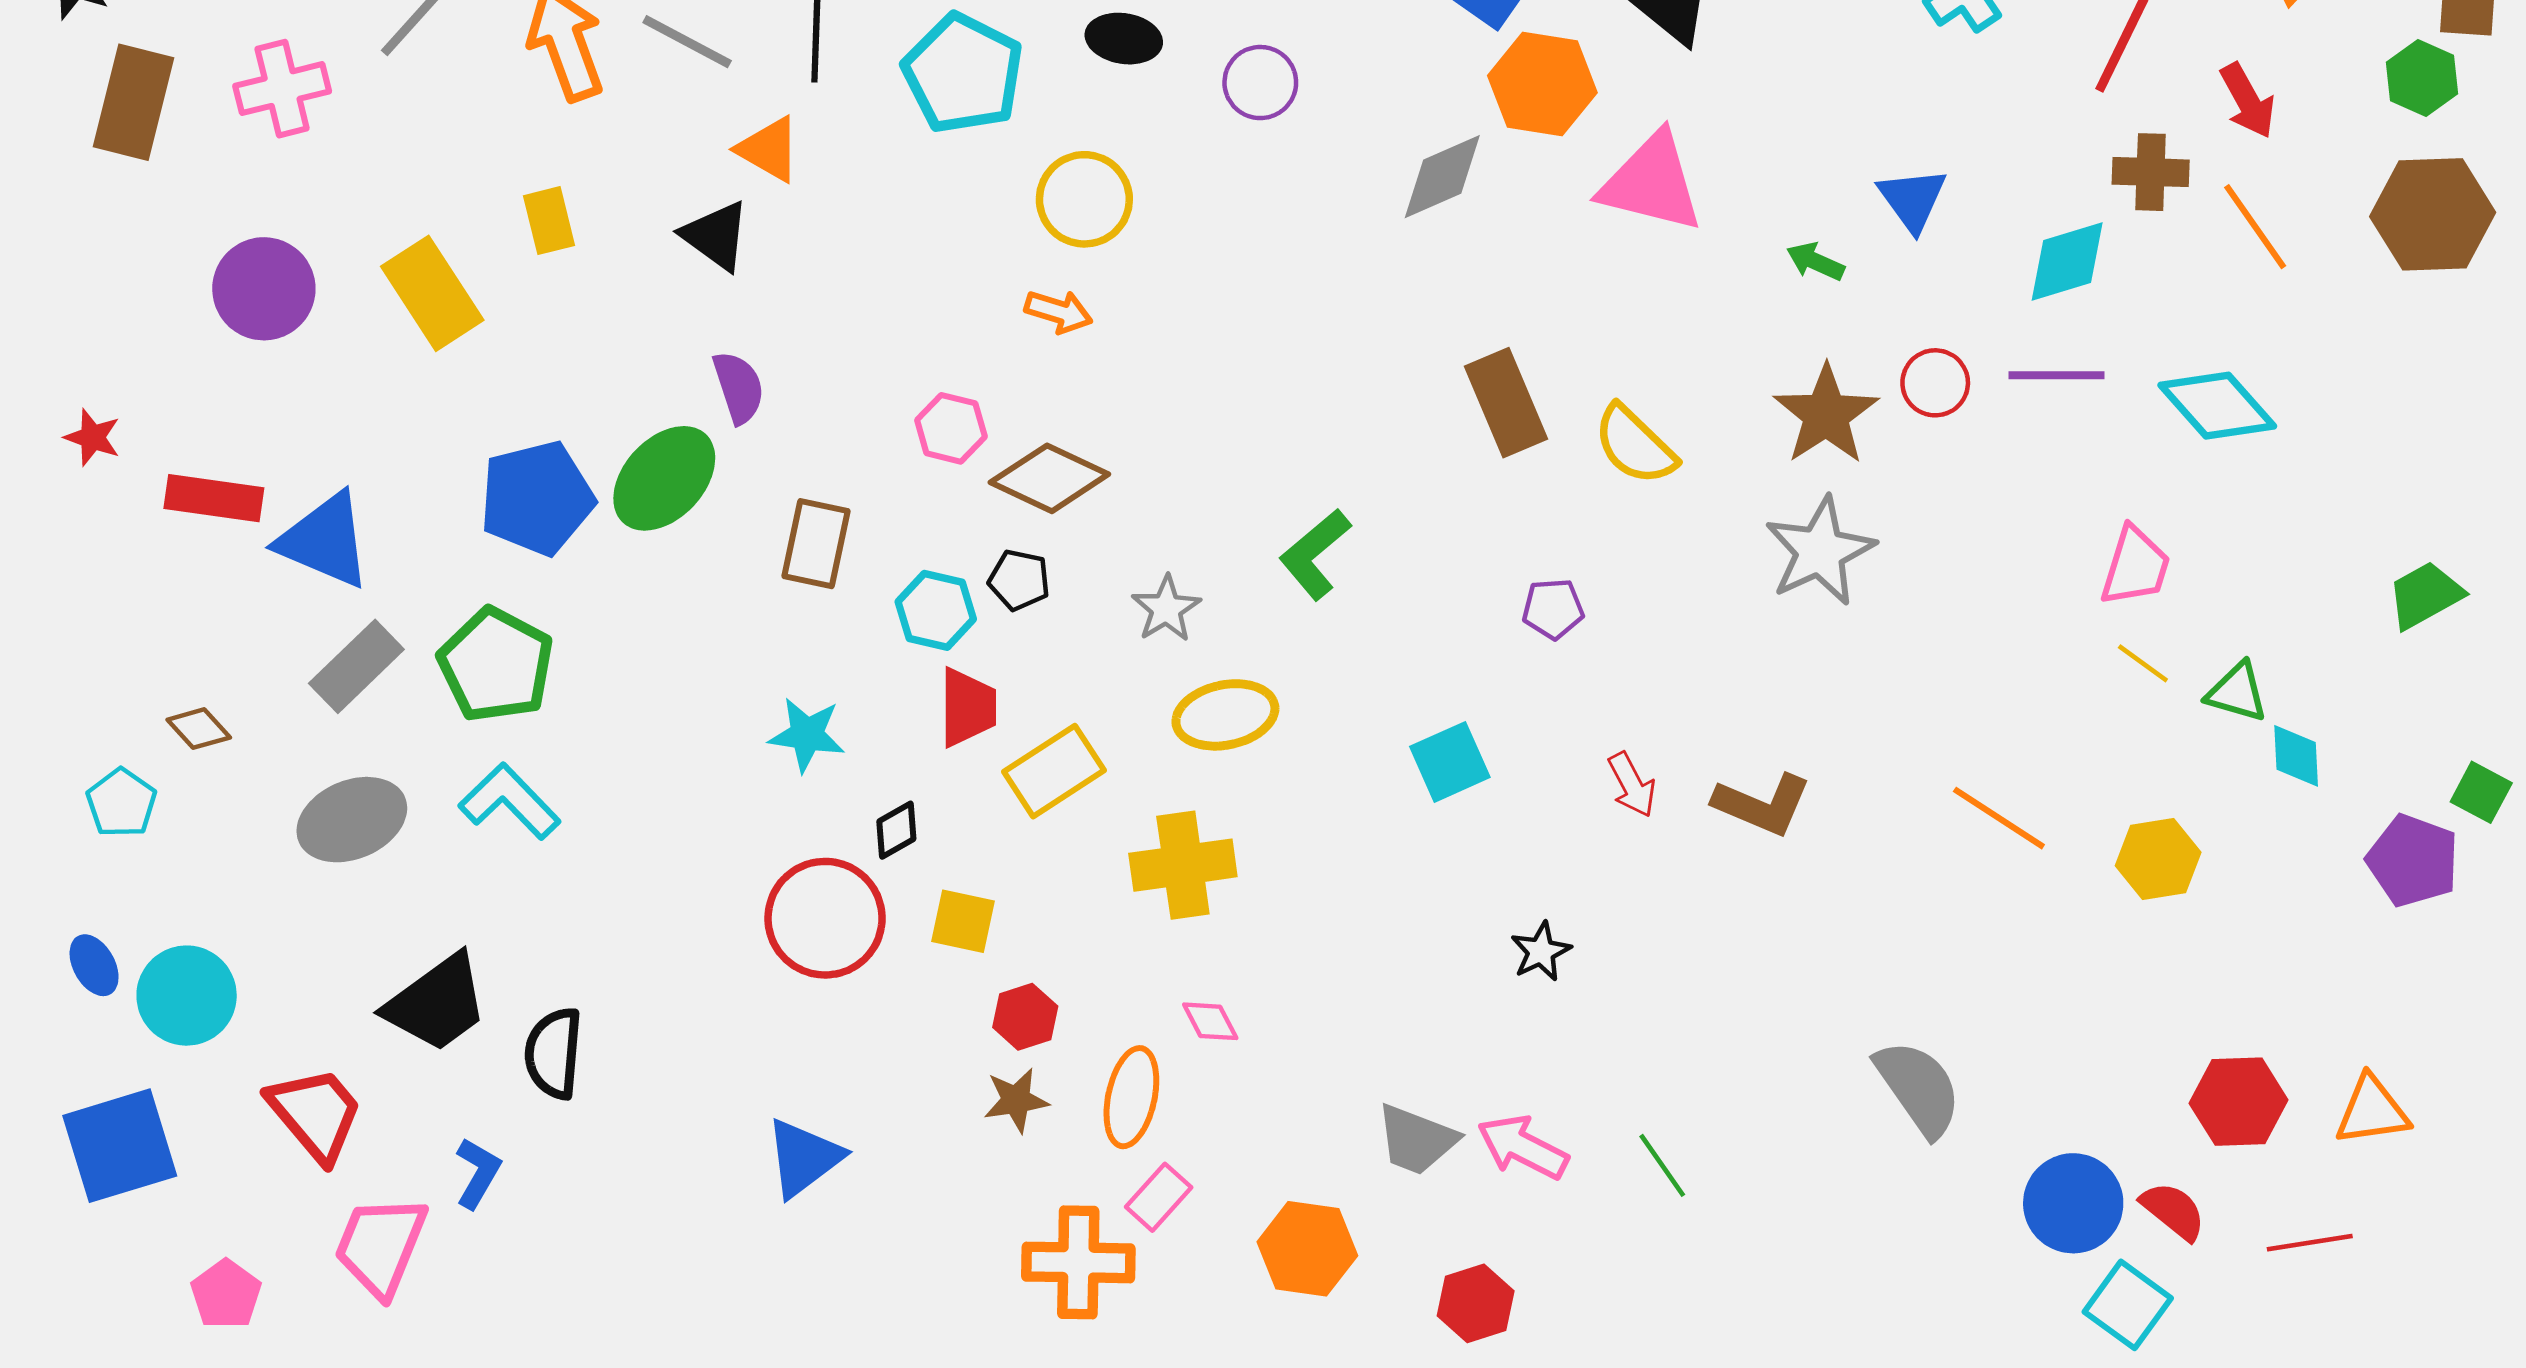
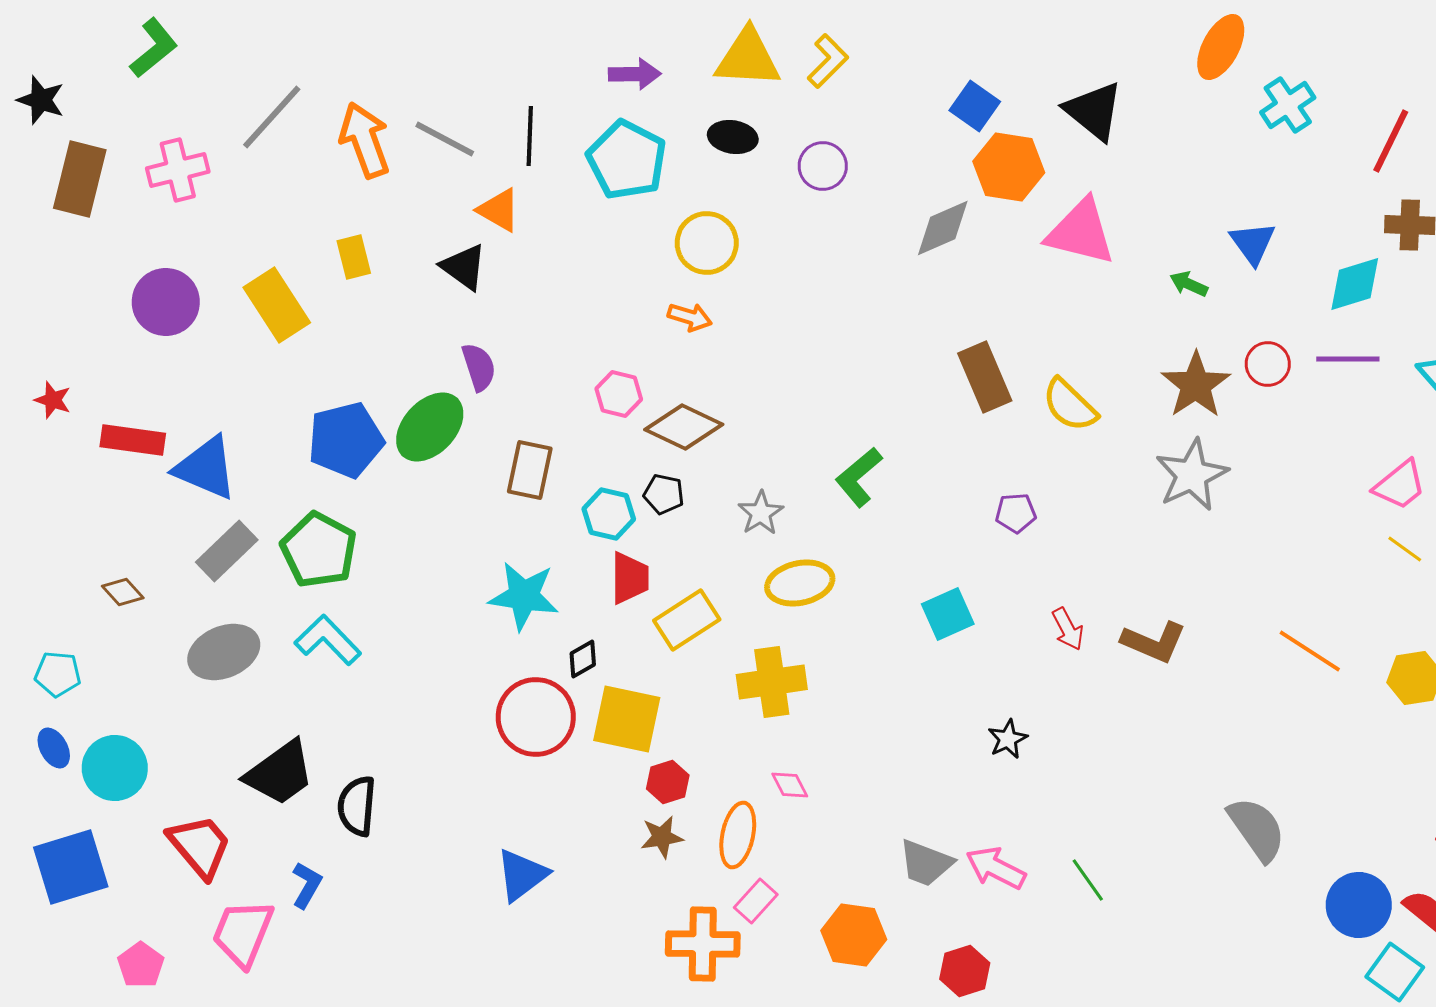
pink trapezoid: (2135, 566) -> (1400, 485), turned 34
cyan star: (807, 735) -> (524, 596), size x1.4
cyan pentagon: (121, 803) -> (58, 674), moved, turned -30
yellow square: (963, 921) -> (627, 719), size x1.6

